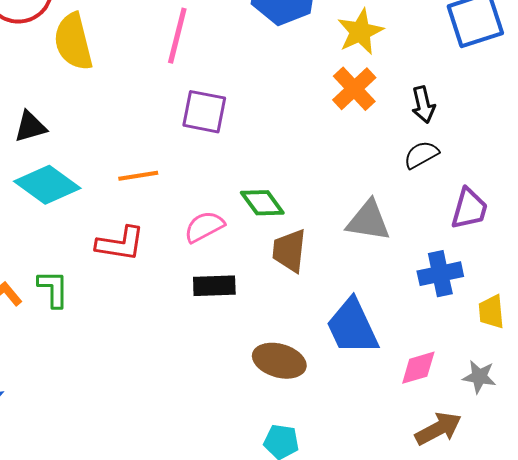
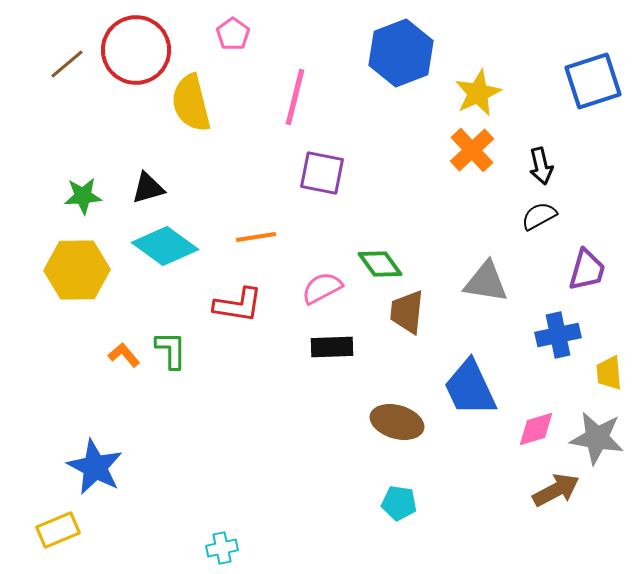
gray star: (479, 377) -> (597, 438), size x1.6

